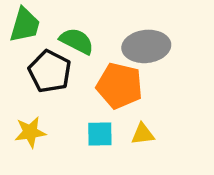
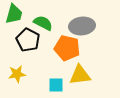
cyan square: (100, 134) -> (56, 85), moved
yellow triangle: (143, 134) -> (80, 75), size x1.6

